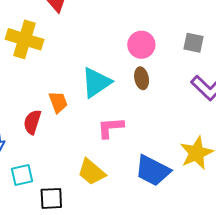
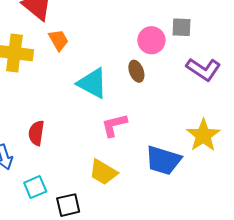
pink circle: (141, 45) -> (151, 40), moved
cyan triangle: (96, 82) -> (92, 83), turned -48
orange trapezoid: (58, 102) -> (58, 40), moved

